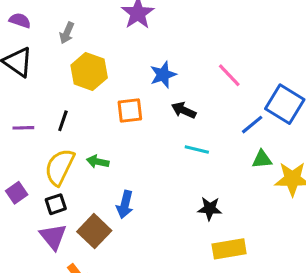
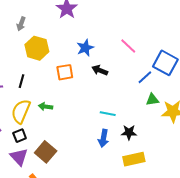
cyan line: (197, 149) -> (108, 114), moved
blue arrow: (125, 205) -> (103, 138), moved
black star: (210, 209) -> (129, 132), moved

